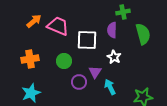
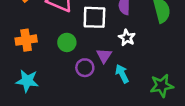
cyan star: (31, 93) -> (27, 81), turned 30

